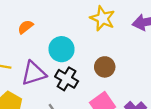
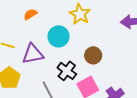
yellow star: (103, 18) -> (80, 14), moved
black cross: (67, 79) -> (67, 71), moved

